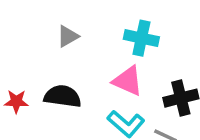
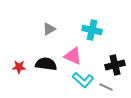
pink triangle: (128, 81) -> (73, 56), moved

